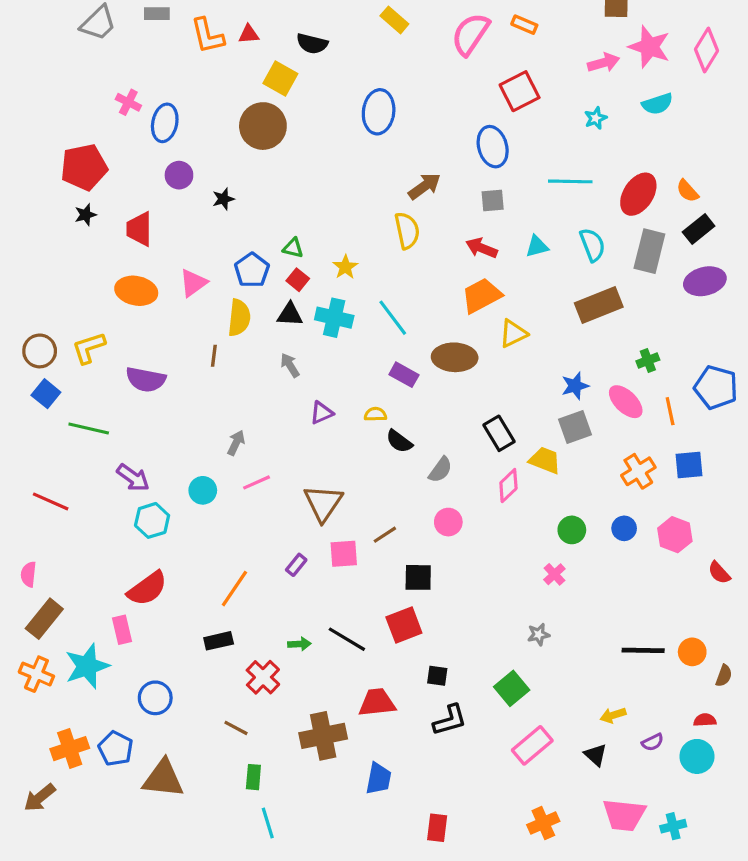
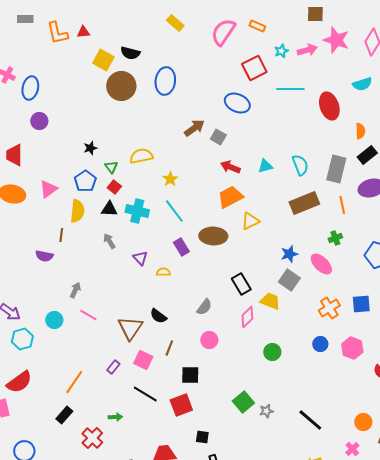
black semicircle: (312, 44) -> (130, 53), moved
cyan semicircle: (657, 104) -> (362, 84), moved
cyan star: (596, 118) -> (281, 51), moved
brown circle: (263, 126) -> (121, 86), moved
blue ellipse: (493, 147) -> (237, 103), turned -50
cyan line: (570, 181) -> (290, 89), moved
orange semicircle: (687, 191) -> (360, 131), turned -140
red ellipse: (638, 194) -> (329, 106), moved, turned -52
black star: (223, 199) -> (90, 148), moved
gray square: (493, 200) -> (218, 137), moved, turned 35
yellow semicircle: (407, 231) -> (141, 156), moved, turned -90
green triangle: (293, 248) -> (111, 167), turned 40
yellow star: (345, 267) -> (170, 179), moved
purple rectangle: (404, 375) -> (181, 247), turned 30
purple semicircle: (146, 379) -> (44, 256), moved, size x0.7
orange line: (670, 411) -> (342, 205), moved
purple triangle: (322, 413) -> (140, 258), moved, turned -49
gray square: (575, 427) -> (289, 280), turned -35
black semicircle: (399, 441) -> (158, 316), moved
pink line: (257, 482) -> (88, 315), turned 54
green circle: (572, 530) -> (272, 352), moved
brown line: (385, 535) -> (169, 348), turned -35
pink square: (344, 554) -> (143, 360), turned 30
pink cross: (554, 574) -> (352, 449), moved
black line: (347, 639) -> (145, 394), moved
black rectangle: (219, 641) -> (64, 415), turned -36
black line: (643, 650) -> (310, 420), moved, turned 40
green square: (512, 688) -> (243, 402), moved

